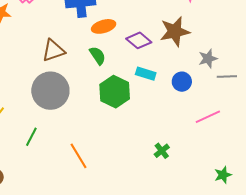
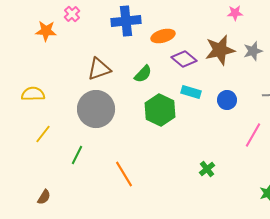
orange ellipse: (104, 26) -> (163, 36), moved
green semicircle: (98, 56) -> (143, 74), turned 78
gray star: (208, 59) -> (253, 51), moved
pink line: (208, 117) -> (253, 135), turned -35

